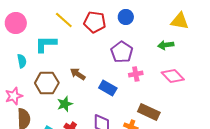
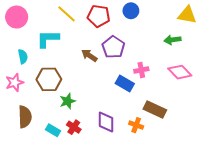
purple pentagon: (122, 52) -> (113, 47), moved
brown arrow: (78, 74) -> (89, 55), moved
blue rectangle: (108, 88) -> (125, 84), moved
pink star: (14, 96) -> (15, 82), moved

